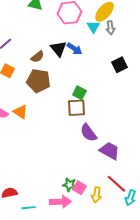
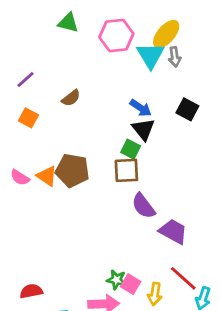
cyan triangle: (93, 27) -> (151, 55), size x1.5
black triangle: (58, 49) -> (143, 129), moved
blue arrow: (74, 49) -> (141, 108), moved
black square: (119, 65) -> (187, 109), turned -35
brown pentagon: (38, 81) -> (72, 170), moved

